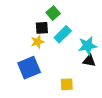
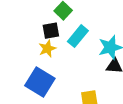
blue square: (29, 68) -> (40, 82), turned -30

